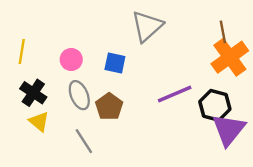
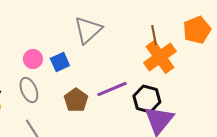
pink circle: (71, 59) -> (33, 59), moved
blue square: (115, 63) -> (60, 62), turned -36
brown pentagon: (109, 107) -> (76, 100), moved

